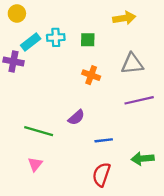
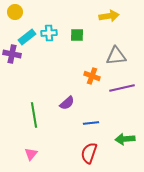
orange cross: (91, 75) -> (92, 76), moved
green line: (39, 131) -> (34, 115), turned 65
pink triangle: (35, 164) -> (31, 154), moved

